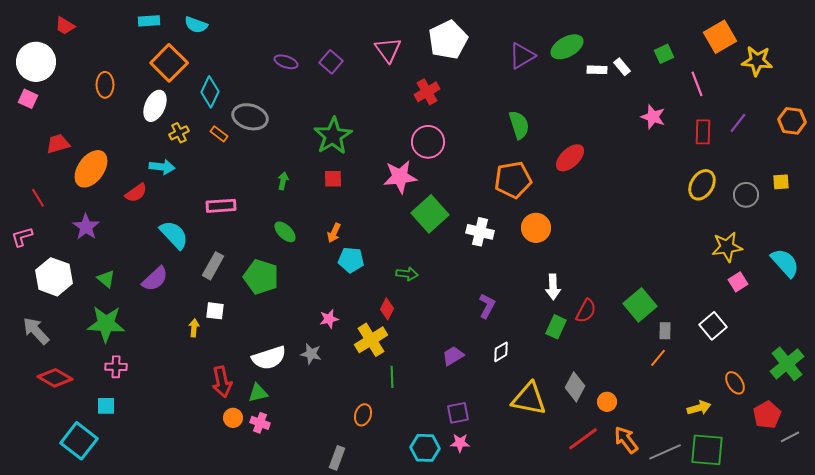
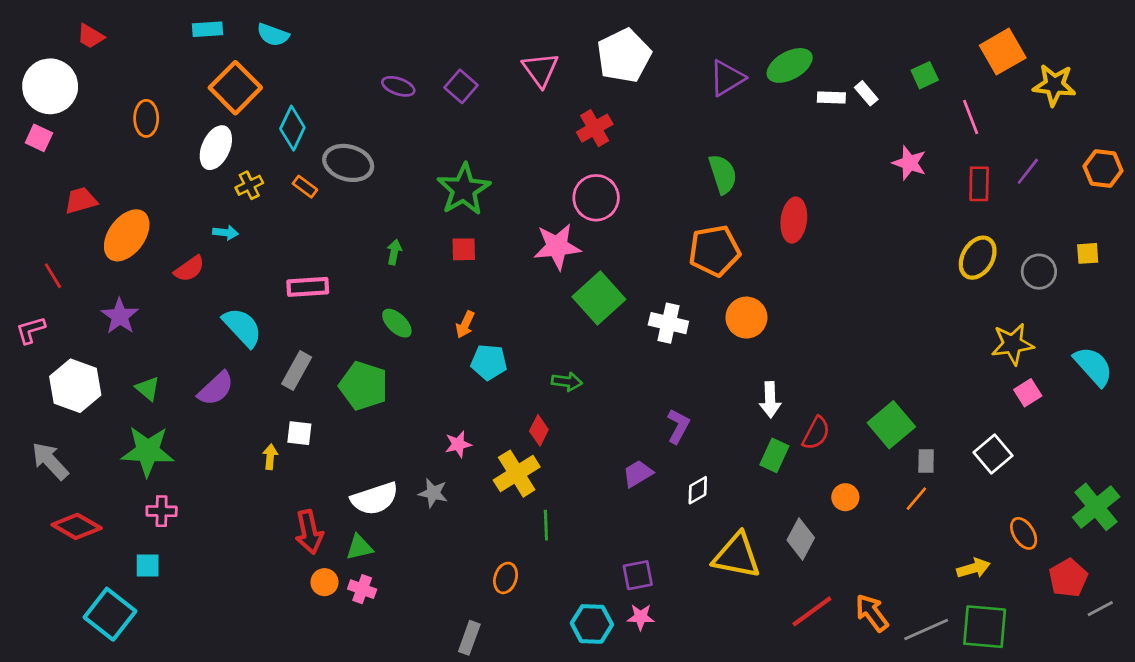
red ellipse: (570, 158) -> (794, 220), turned -40
cyan arrow: (162, 167) -> (226, 233), size x0.7
purple trapezoid: (453, 356) -> (638, 474), moved
orange circle: (607, 402) -> (845, 497), moved

